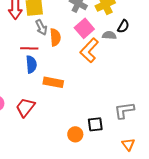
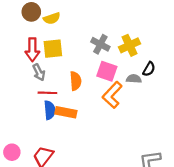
gray arrow: (41, 27) -> (39, 72), moved
pink square: (84, 28) -> (107, 71), turned -30
orange rectangle: (53, 82) -> (66, 112), moved

